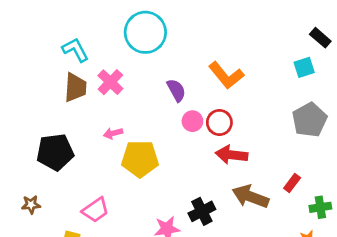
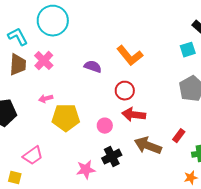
cyan circle: (145, 32) -> (53, 21), moved
purple semicircle: (176, 90) -> (93, 67), turned -42
pink circle: (192, 121) -> (105, 126), moved

